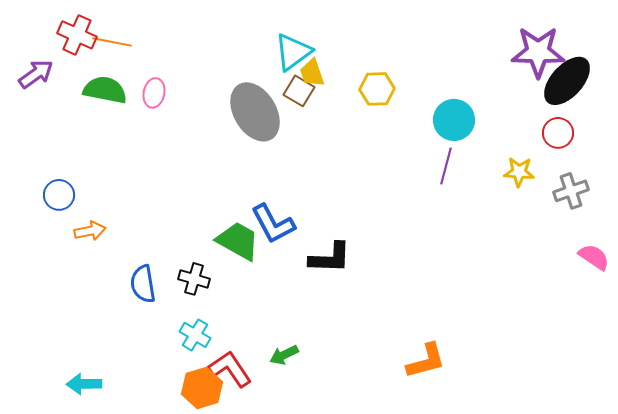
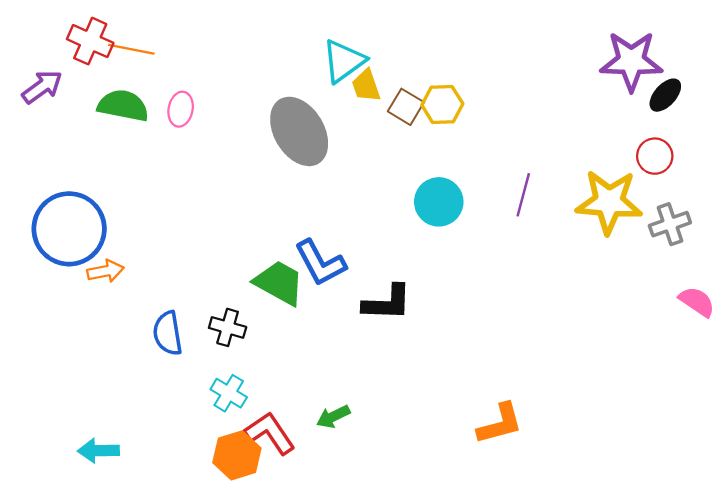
black ellipse: (567, 81) -> (665, 95), size x0.6
brown square: (299, 91) -> (406, 107), moved
cyan circle: (454, 120) -> (439, 202), moved
yellow star: (519, 172) -> (609, 202), size x1.8
blue circle: (59, 195) -> (69, 229), size x2.0

